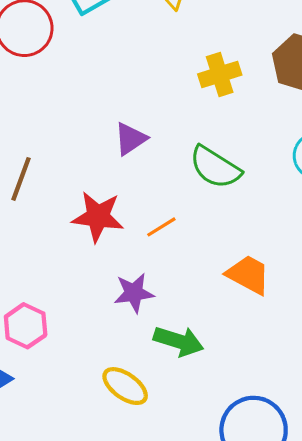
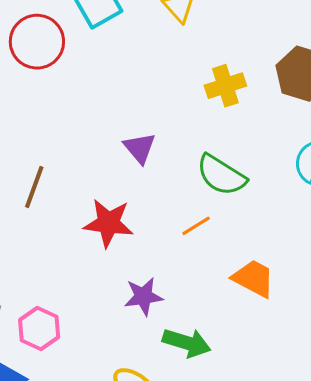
purple triangle: (130, 139) -> (140, 148), turned -36
orange line: (161, 227) -> (196, 226), moved

